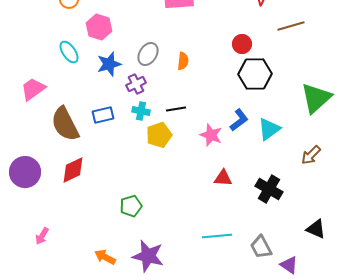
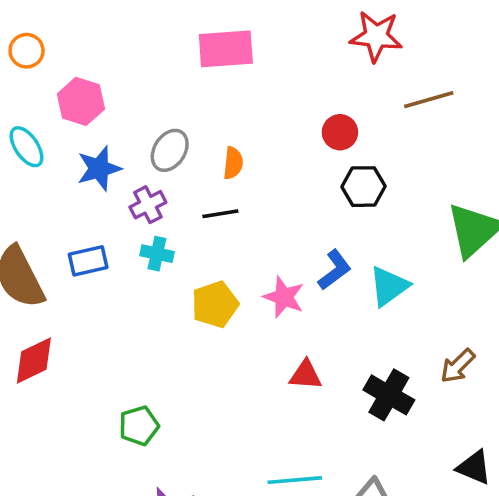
black hexagon: (255, 74) -> (364, 187), size x0.7
black line: (176, 109) -> (220, 214), moved
yellow pentagon: (159, 135) -> (215, 304), moved
brown arrow: (311, 155) -> (458, 366), moved

